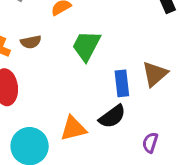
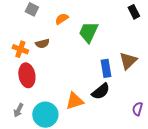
green trapezoid: (86, 46) -> (89, 32), moved
purple semicircle: (150, 143) -> (137, 109), moved

